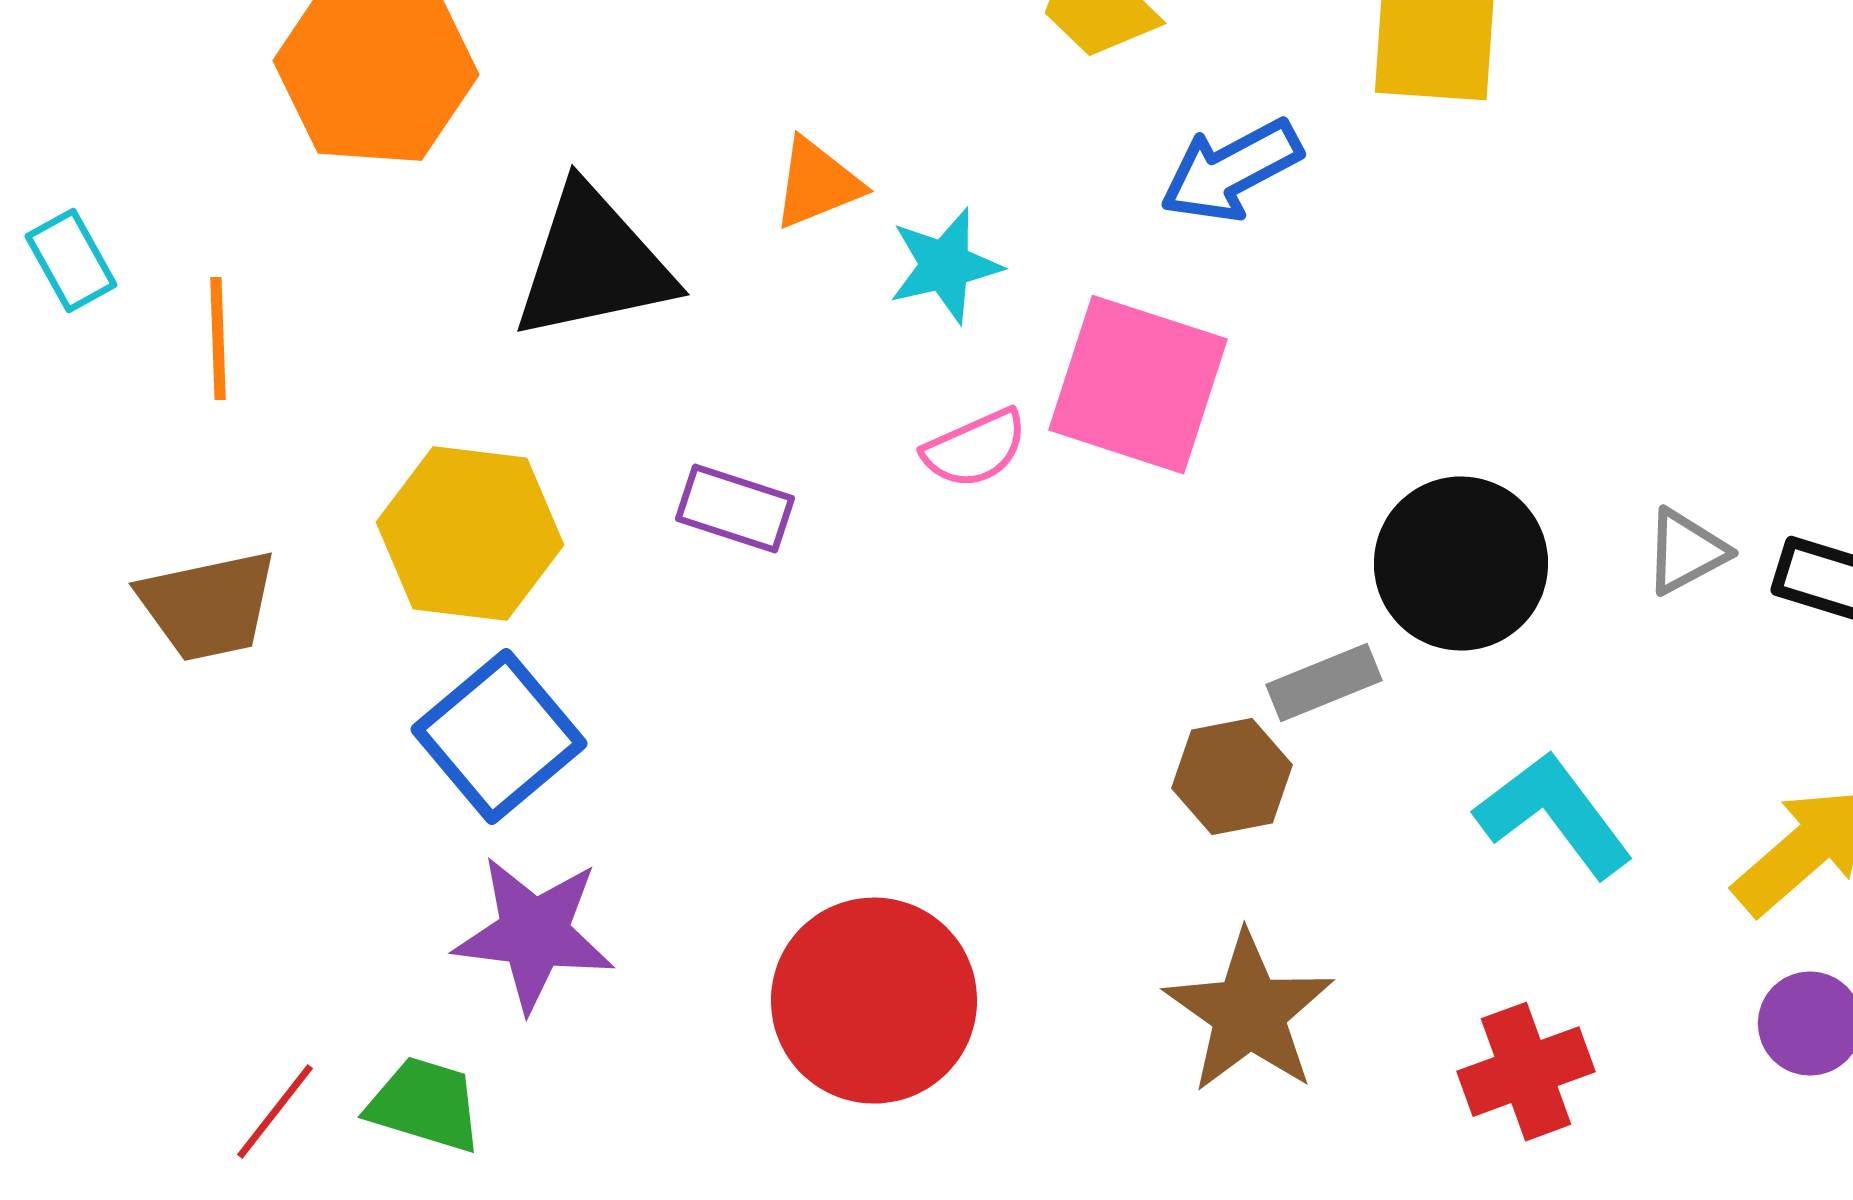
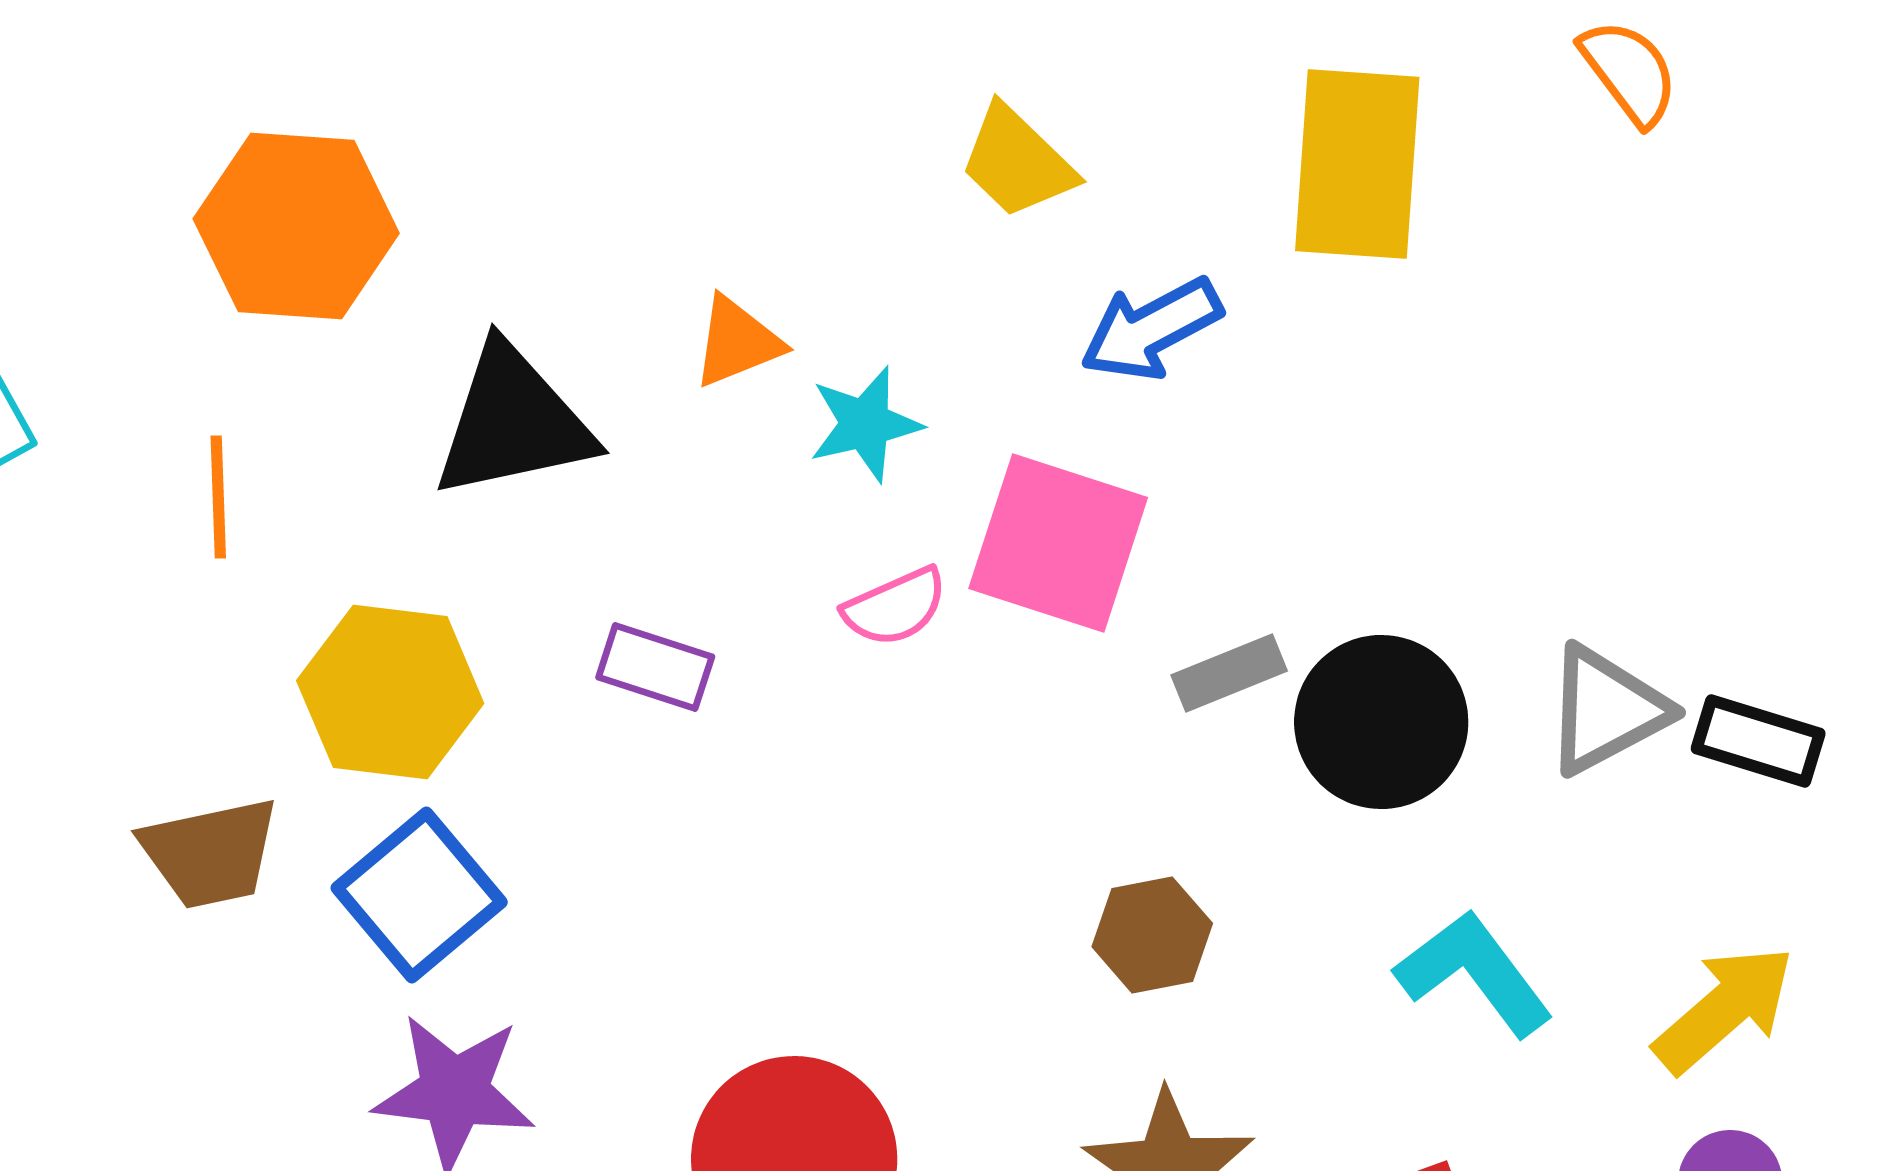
orange line: (218, 339) -> (218, 497), moved
gray triangle: (1686, 552) -> (1606, 710), size x1.5
brown trapezoid: (208, 606) -> (210, 853), moved
gray rectangle: (1324, 683) -> (1229, 673), moved

